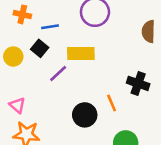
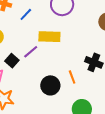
blue line: (50, 27) -> (26, 14), turned -40
black square: (40, 48) -> (12, 61), moved

